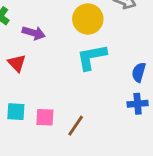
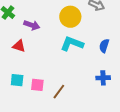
cyan L-shape: (92, 57) -> (72, 44), turned 30
red triangle: (17, 63) -> (19, 46), turned -32
blue semicircle: (139, 72) -> (104, 46), moved

